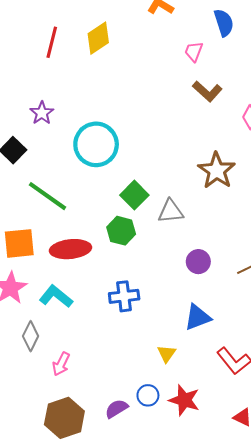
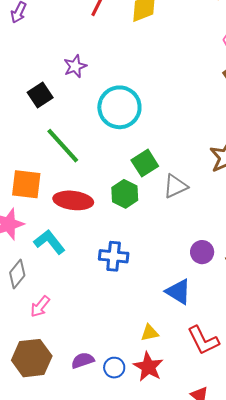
gray triangle: (171, 211) -> (175, 186), turned -32
purple circle: (198, 262) -> (202, 252), moved
blue triangle: (198, 317) -> (178, 292), turned 40
yellow triangle: (167, 354) -> (150, 333), moved, turned 30
blue circle: (148, 395) -> (114, 368), moved

